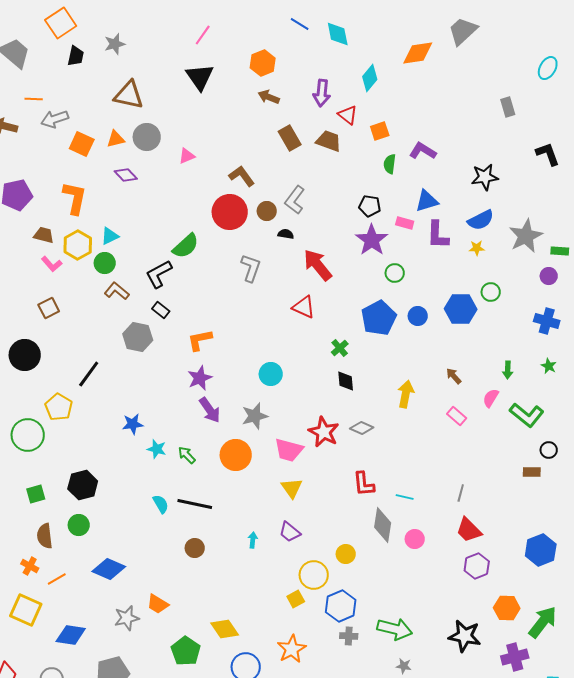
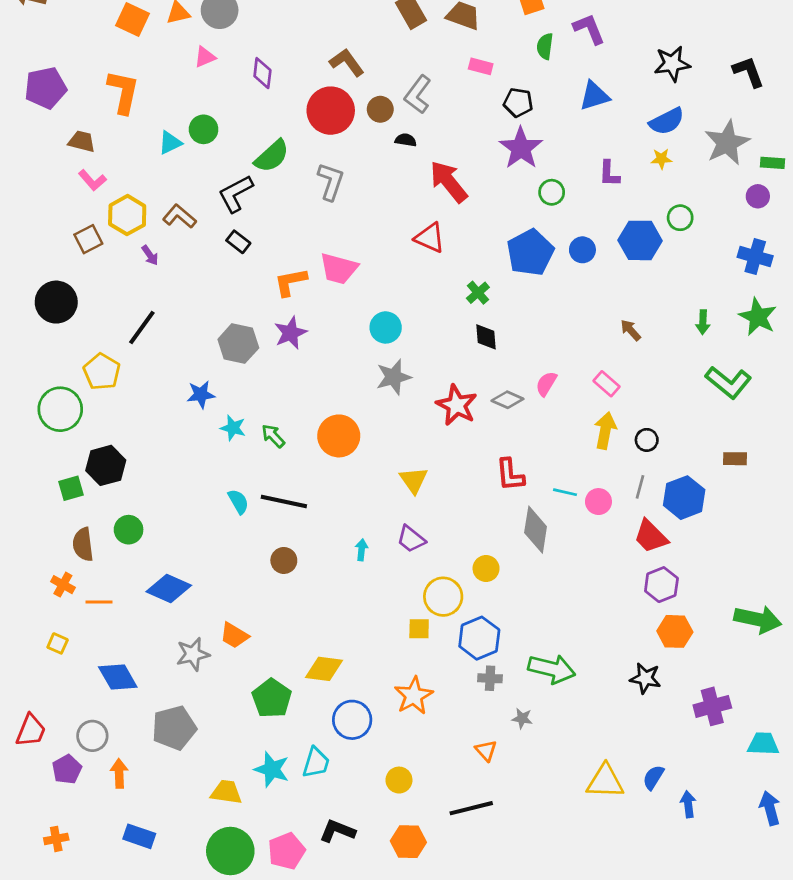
purple L-shape: (423, 151) -> (589, 29), turned 36
black L-shape: (548, 154) -> (748, 72), moved
pink triangle: (187, 156) -> (205, 57), moved
purple diamond: (126, 175) -> (262, 73), moved, turned 50
pink rectangle: (405, 223) -> (481, 66), moved
purple L-shape: (438, 235) -> (609, 174), moved, size x0.7
yellow hexagon: (78, 245) -> (127, 215), moved
green circle: (105, 263) -> (204, 129), moved
gray L-shape: (251, 268) -> (331, 182), moved
gray hexagon: (138, 337) -> (238, 344), moved
green star: (549, 366) -> (758, 317), size x1.8
yellow arrow: (406, 394) -> (605, 431), moved
pink semicircle: (491, 398) -> (546, 384), moved
purple arrow: (210, 410) -> (150, 255), moved, size x0.6
gray star: (255, 416) -> (394, 377), moved
pink rectangle: (457, 416) -> (607, 384), moved
pink trapezoid: (289, 450) -> (339, 269), moved
black circle: (549, 450) -> (647, 440), moved
black hexagon: (83, 485) -> (106, 465), moved
pink circle: (415, 539) -> (598, 502), moved
blue hexagon: (541, 550) -> (684, 498), moved
orange line: (57, 579) -> (99, 602), turned 30
yellow square: (296, 599) -> (419, 629), turned 30
orange hexagon: (507, 608) -> (675, 631), moved
yellow square: (26, 610) -> (58, 643), size x0.5
green arrow: (543, 622) -> (758, 619), moved, turned 64
yellow diamond: (225, 629) -> (324, 669), turned -48
blue diamond: (71, 635) -> (118, 677), turned 52
black star: (465, 636) -> (645, 678), size x0.7
gray star: (404, 666) -> (522, 718), moved

